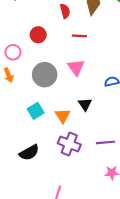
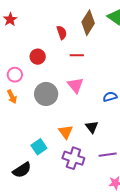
black triangle: (85, 104) -> (92, 127), moved
cyan square: (36, 111) -> (39, 147), moved
black semicircle: (29, 153) -> (22, 170), moved

